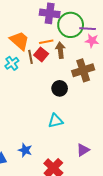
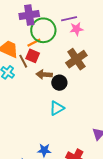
green circle: (71, 25) -> (43, 30), moved
brown arrow: (60, 50) -> (44, 75), moved, turned -63
cyan triangle: (56, 121) -> (57, 108), moved

